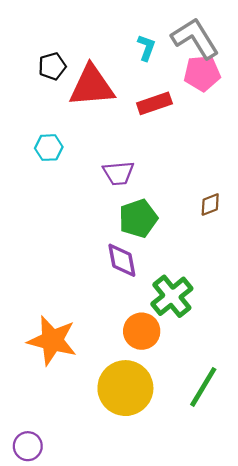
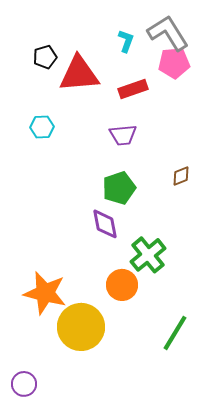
purple trapezoid: (118, 173) -> (123, 135), moved
yellow circle: (125, 388) -> (81, 327), moved

